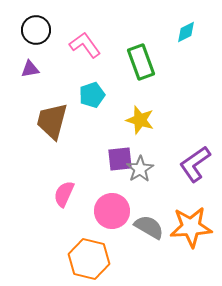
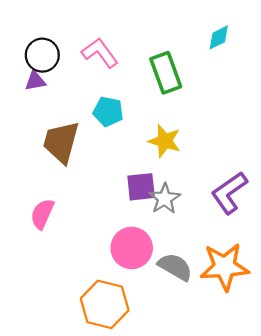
black circle: (36, 30) -> (42, 55), moved
cyan pentagon: (92, 95) -> (108, 112), turned 30
pink semicircle: (64, 194) -> (42, 214), moved

